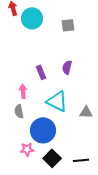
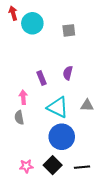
gray triangle: (86, 112) -> (87, 105), moved
blue circle: (43, 130) -> (62, 137), moved
pink star: (27, 149) -> (26, 166), moved

